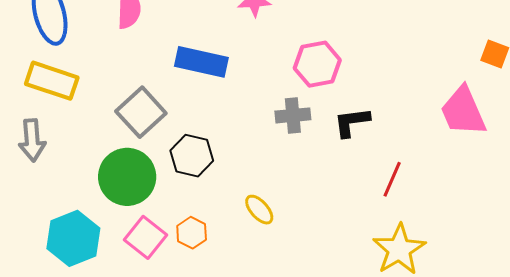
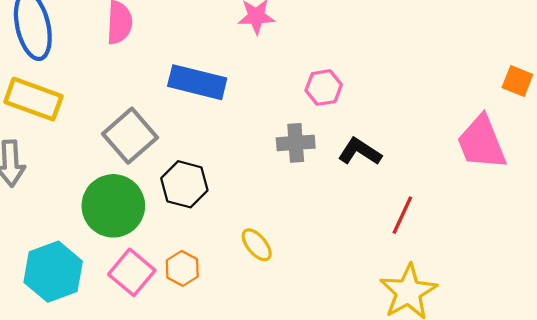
pink hexagon: (317, 64) -> (324, 88), size x0.7
black L-shape: (352, 122) -> (360, 152), turned 39

